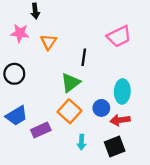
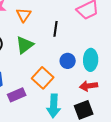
green triangle: (71, 83) -> (25, 45), moved
blue circle: (101, 108) -> (68, 61), moved
cyan arrow: (82, 142) -> (54, 106), size x1.6

